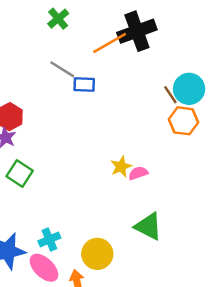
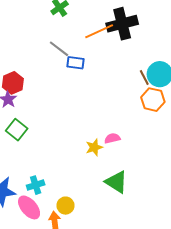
yellow star: (121, 167) -> (94, 147), moved
yellow circle: (97, 254) -> (65, 206), moved, size x0.7

